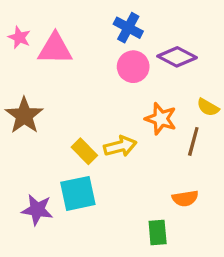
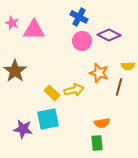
yellow semicircle: (208, 107) -> (128, 66), turned -32
orange semicircle: (185, 198) -> (102, 123), moved

